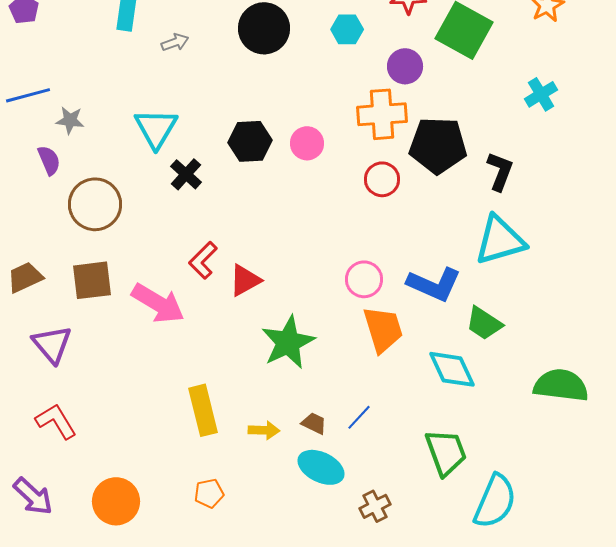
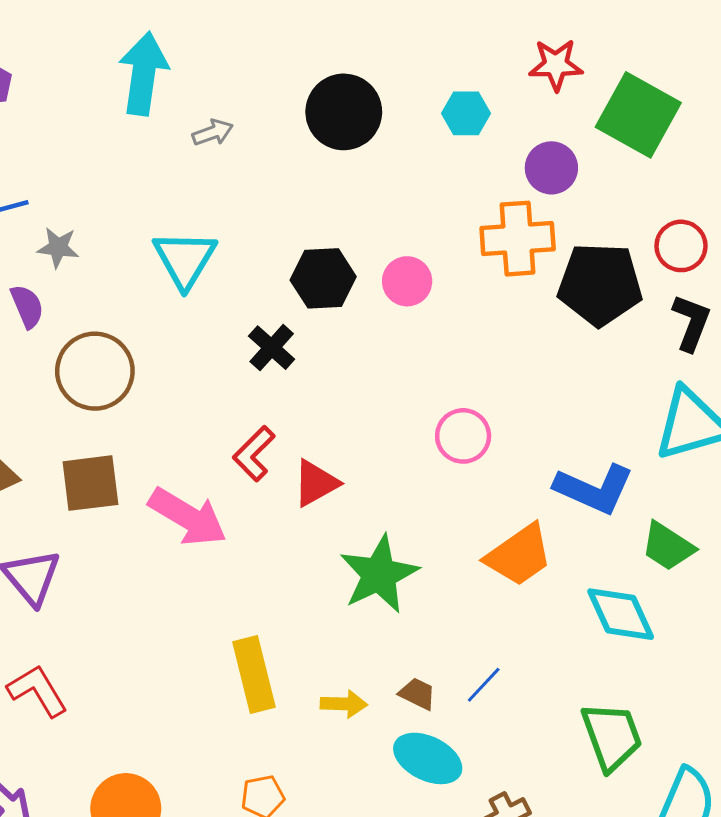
black cross: (186, 174) -> (272, 348), moved
red circle: (382, 179) -> (681, 246), moved
pink circle: (364, 279) -> (463, 436), moved
orange trapezoid: (383, 329) -> (519, 555), turned 72

